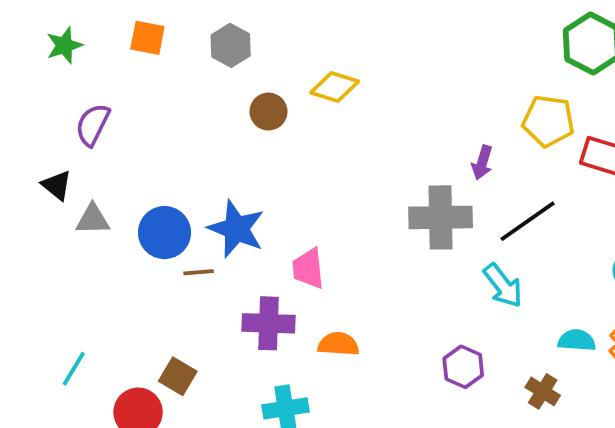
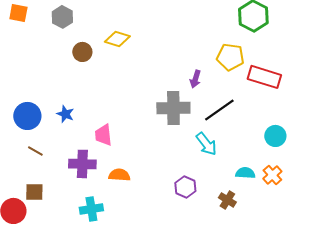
blue star: (236, 229) -> (65, 114), size x0.6
brown line: (199, 272) -> (35, 151), moved, turned 35
brown square: (178, 376) -> (34, 192), turned -30

